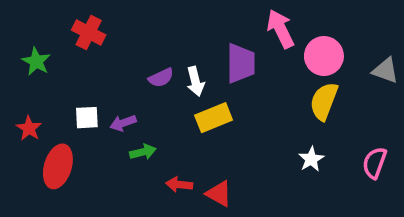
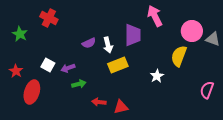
pink circle: (324, 56) -> (192, 31), moved
white square: (87, 118) -> (48, 65), turned 32
white star: (311, 159) -> (157, 76), moved
red triangle: (219, 194) -> (121, 107), turned -42

